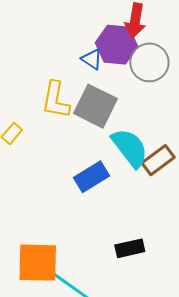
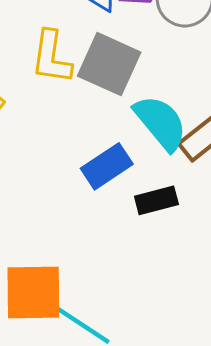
black rectangle: (130, 248) -> (156, 200), moved

